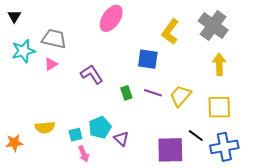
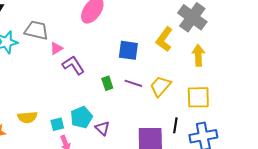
yellow L-shape: (170, 32) -> (164, 39), moved
pink triangle: (51, 64) -> (56, 48), moved
black line: (196, 136) -> (175, 125), turned 63

